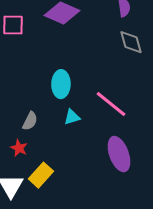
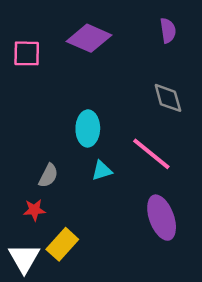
gray diamond: (131, 42) -> (168, 98), moved
red star: (19, 148) -> (34, 210), turned -30

